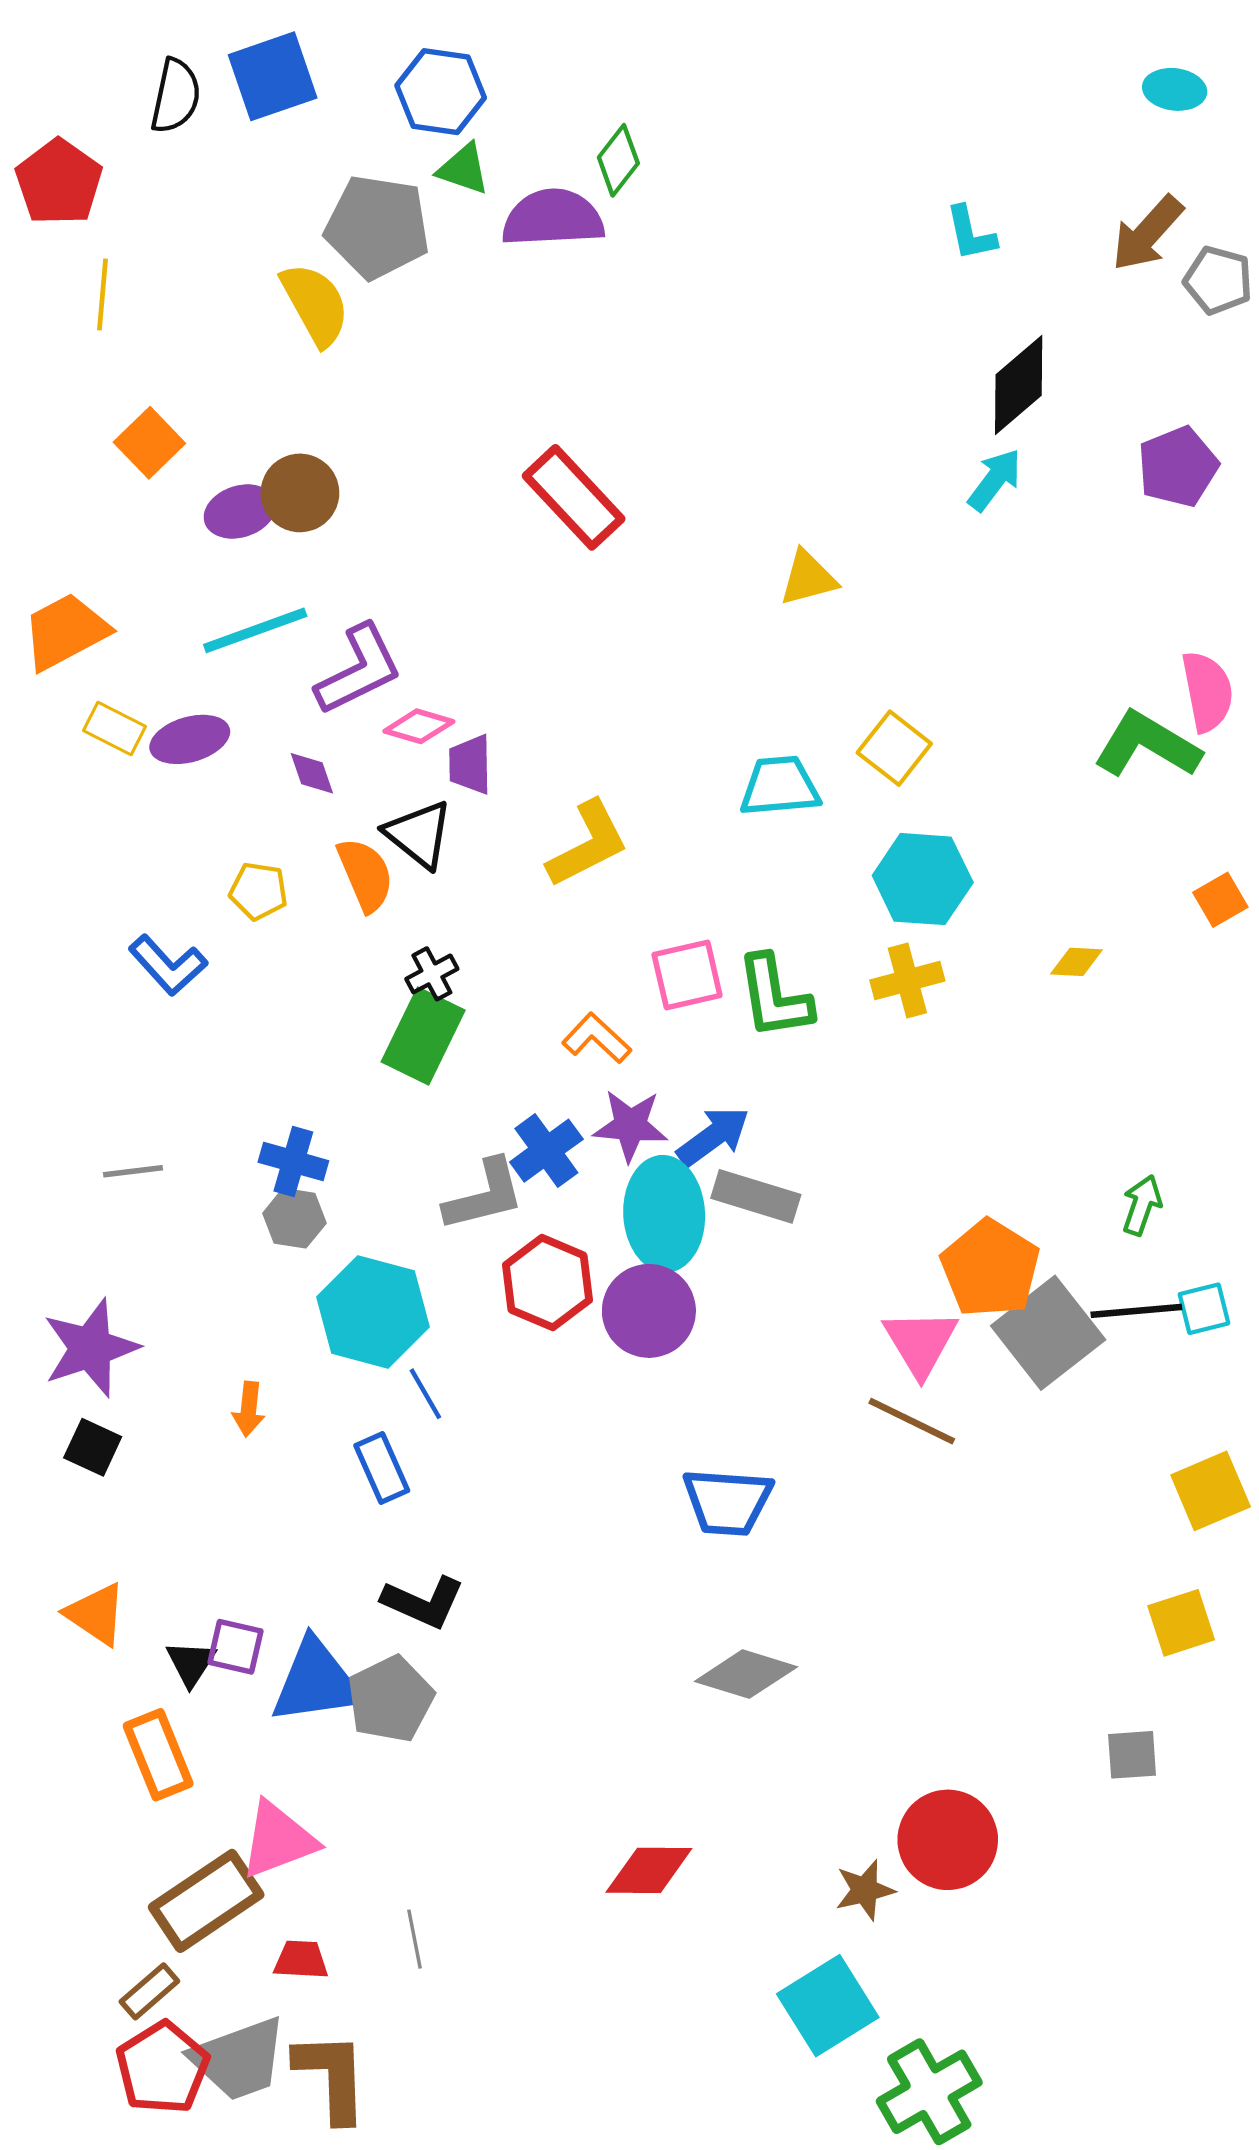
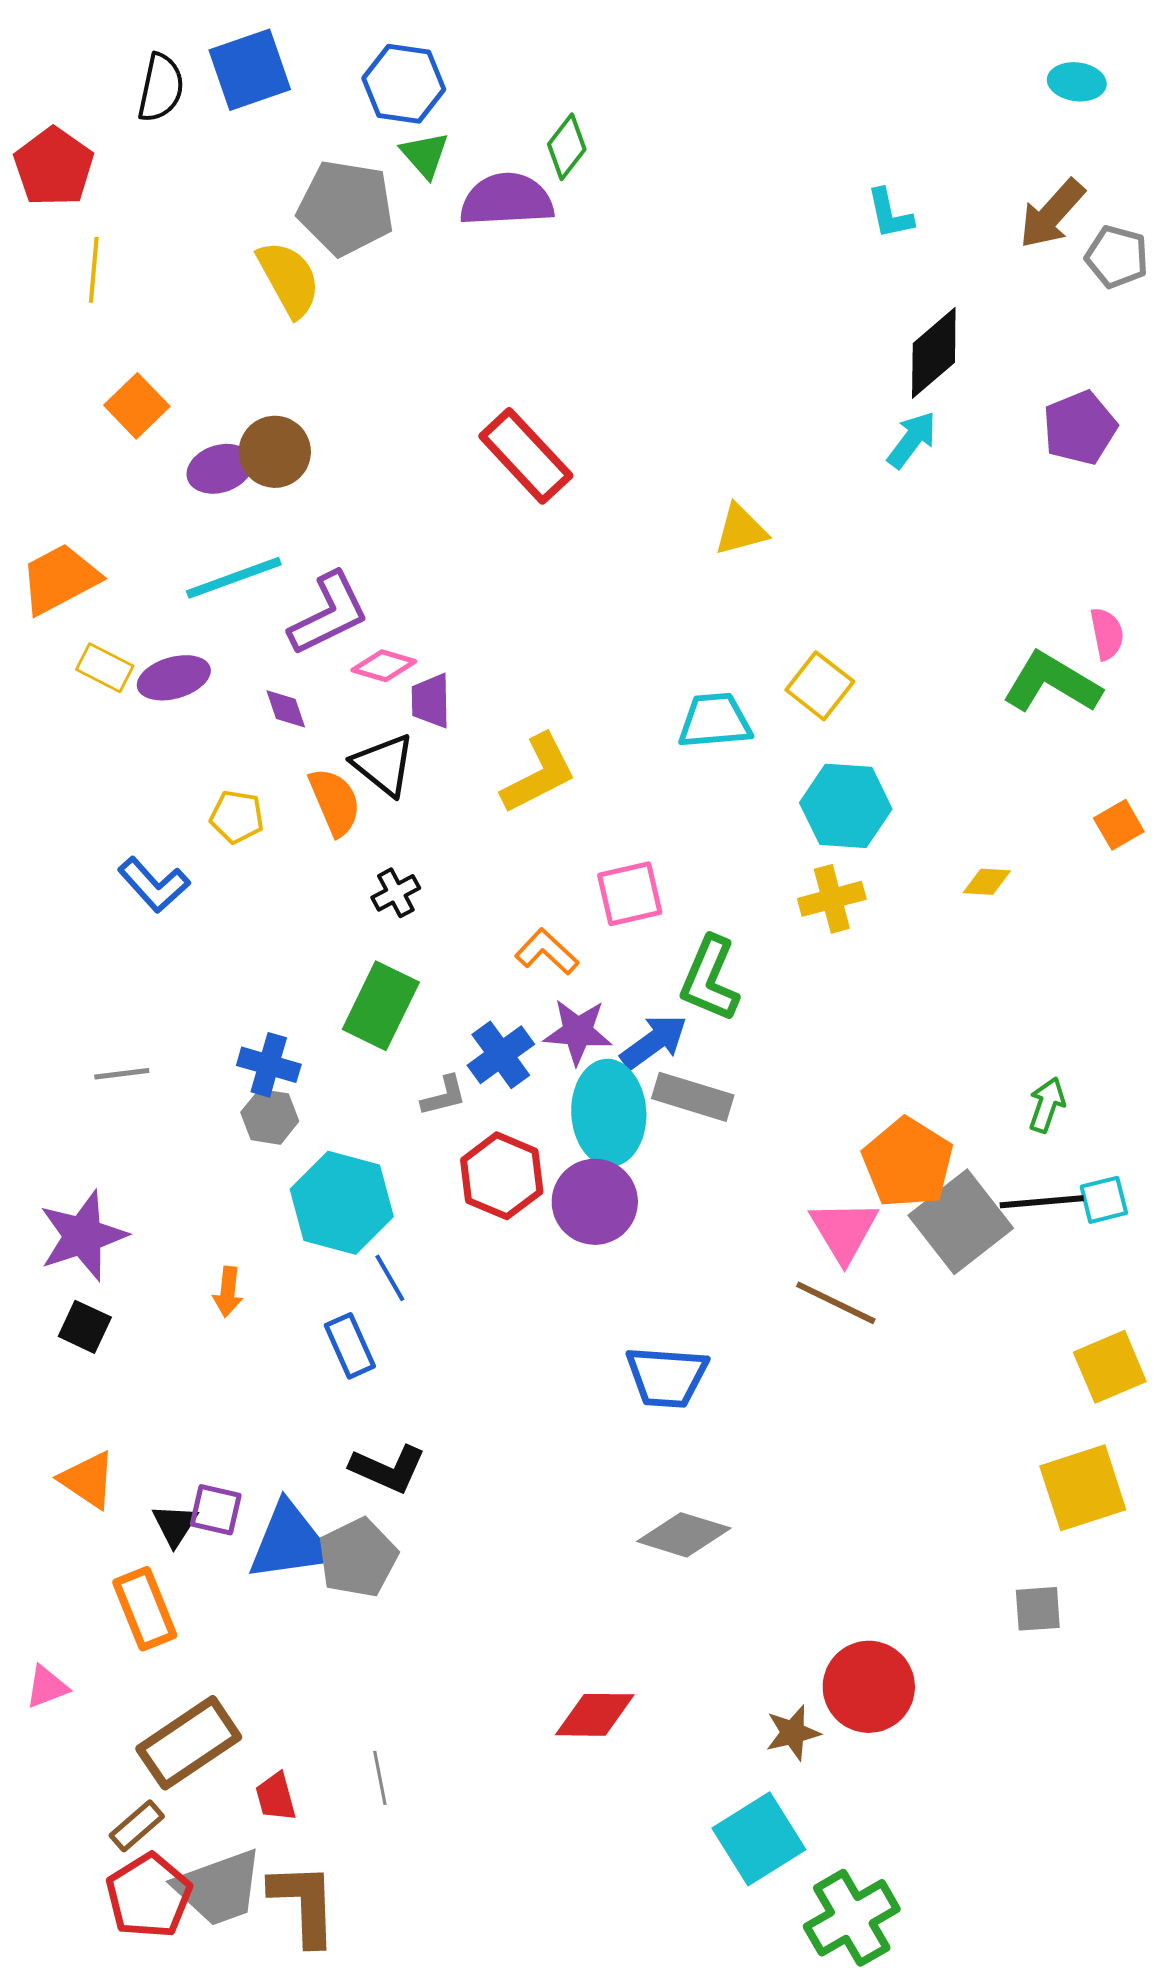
green triangle: (463, 169) -> (425, 155), turned 30
pink semicircle: (1207, 691) -> (1107, 634), size x0.7
green L-shape: (774, 997) -> (710, 979), moved, turned 32
green rectangle: (423, 1036) -> (381, 1006), moved
gray L-shape: (484, 1195) -> (444, 1096), size x0.6
yellow square: (1181, 1623) -> (1083, 1488), size x1.4
pink triangle: (278, 1840) -> (47, 1687), moved, size x0.6
red trapezoid: (301, 1960) -> (276, 1797), turned -108

